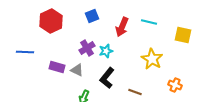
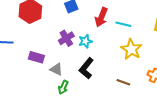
cyan line: (149, 22) -> (123, 24), moved
gray triangle: (77, 70) -> (56, 69), moved
brown line: (135, 92) -> (123, 82), moved

